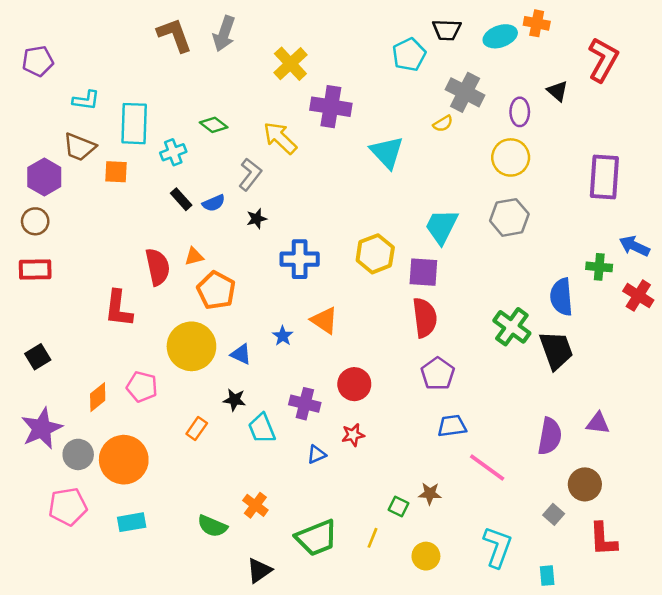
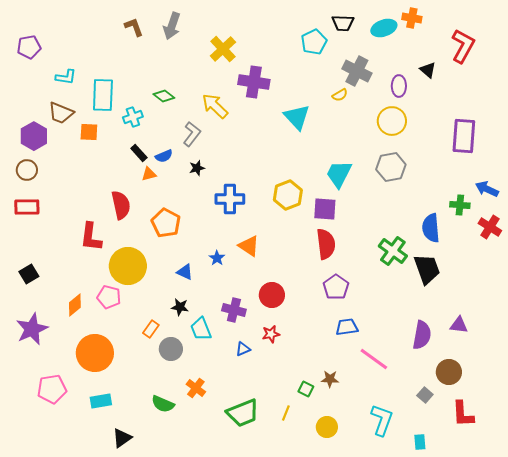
brown L-shape: (175, 35) -> (134, 27), size x0.7
orange triangle: (194, 256) -> (149, 174), moved
yellow circle: (191, 346) -> (128, 266), moved
gray circle: (78, 454) -> (171, 349), moved
black triangle: (259, 570) -> (122, 438), moved

